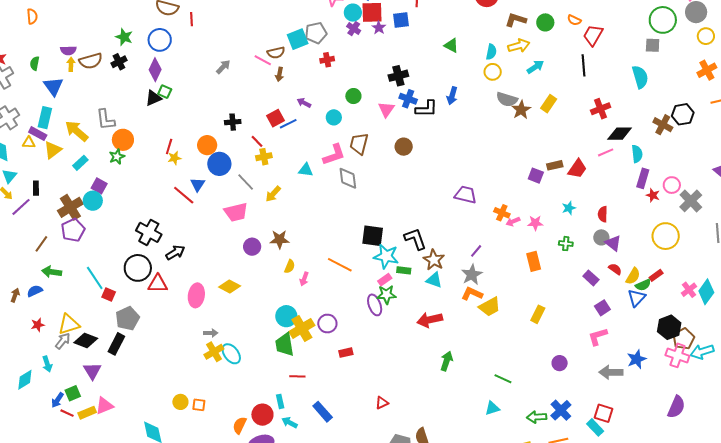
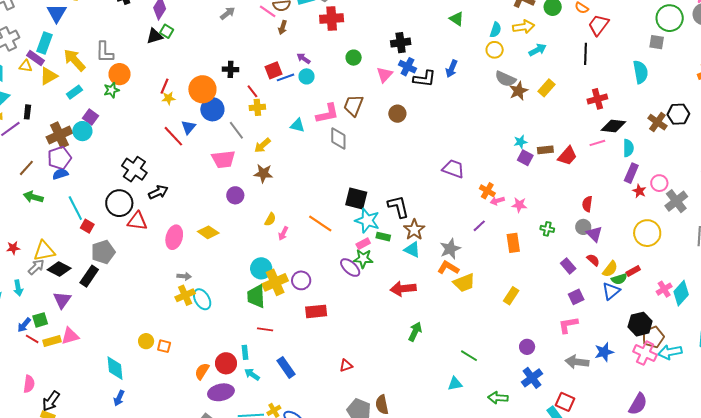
red cross: (327, 60) -> (332, 18), size x1.6
cyan circle: (334, 117) -> (307, 76), moved
orange circle: (207, 145) -> (202, 89), size x1.4
cyan star: (569, 208) -> (520, 142), moved
brown star: (279, 239) -> (263, 173), moved
purple line: (476, 251) -> (479, 226), moved
blue semicircle: (35, 291) -> (60, 174), moved
purple ellipse: (375, 305) -> (350, 268), turned -35
red rectangle: (346, 353) -> (316, 311), size x1.5
blue cross: (561, 410) -> (532, 378), moved

